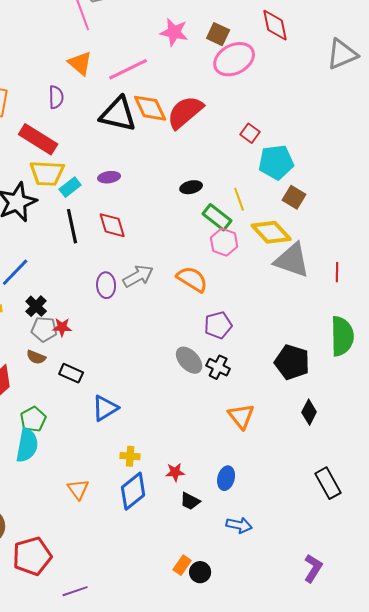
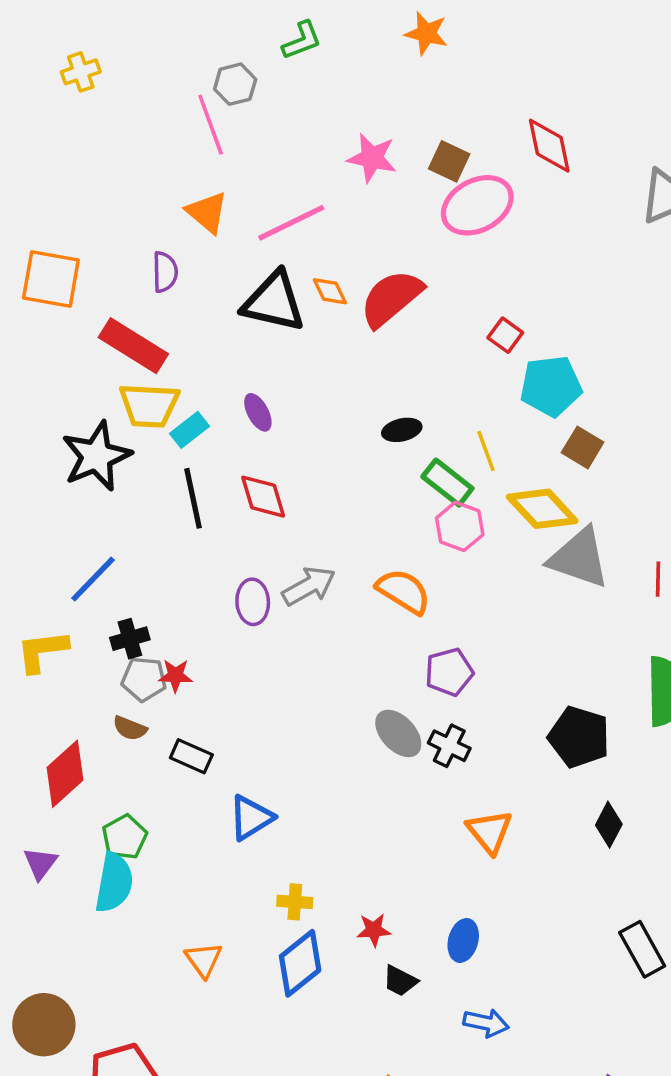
orange diamond: (150, 108) -> (330, 291), size x0.6
purple ellipse: (109, 177) -> (258, 412), turned 70
black cross: (36, 306) -> (130, 639), turned 30

